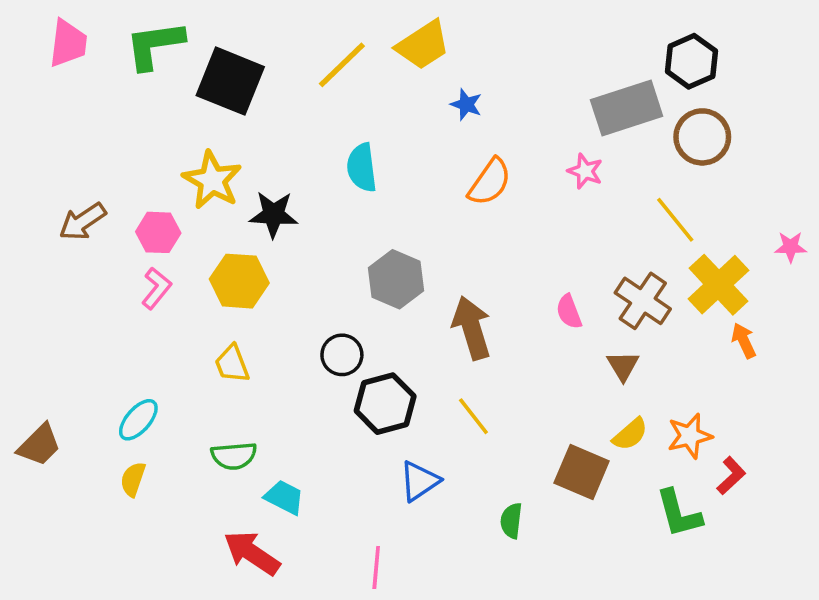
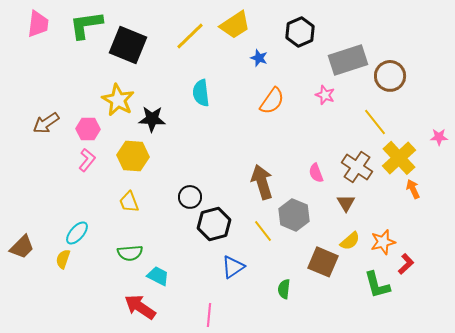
black hexagon: (691, 61) -> (300, 32), moved
gray hexagon: (396, 279) -> (294, 215), moved
yellow semicircle: (133, 479) -> (63, 259), moved

